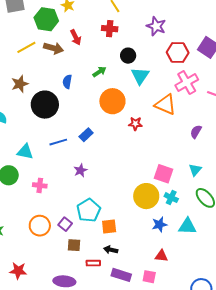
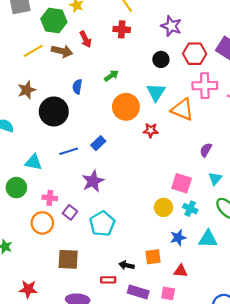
black circle: (128, 56) -> (161, 59), moved
cyan triangle: (140, 76) -> (156, 92), moved
pink cross: (187, 82) -> (205, 86), turned 30
purple semicircle: (196, 132) -> (206, 150), moved
purple star: (80, 170) -> (93, 181), size x1.5
yellow circle: (146, 196) -> (163, 207), size x0.7
purple square: (65, 224) -> (70, 212), moved
orange circle: (40, 226) -> (42, 223), moved
orange square: (109, 226) -> (153, 257), moved
brown square: (74, 245) -> (68, 259), moved, size x1.5

